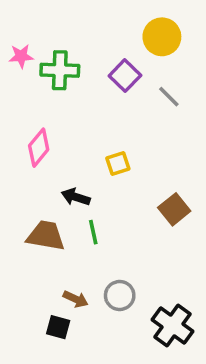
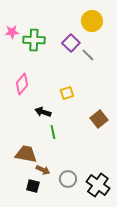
gray line: (169, 97) -> (88, 55), moved
brown trapezoid: (46, 236) -> (26, 154), moved
gray circle: (120, 296) -> (68, 179), moved

